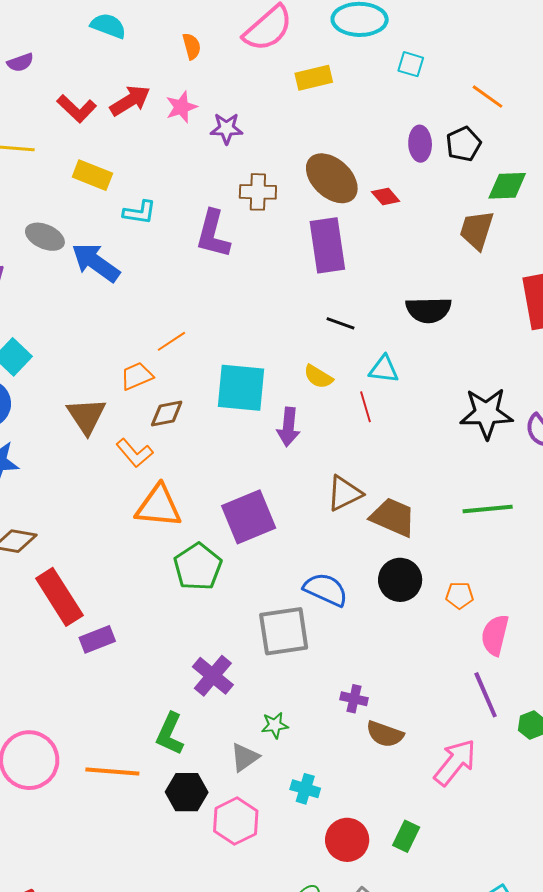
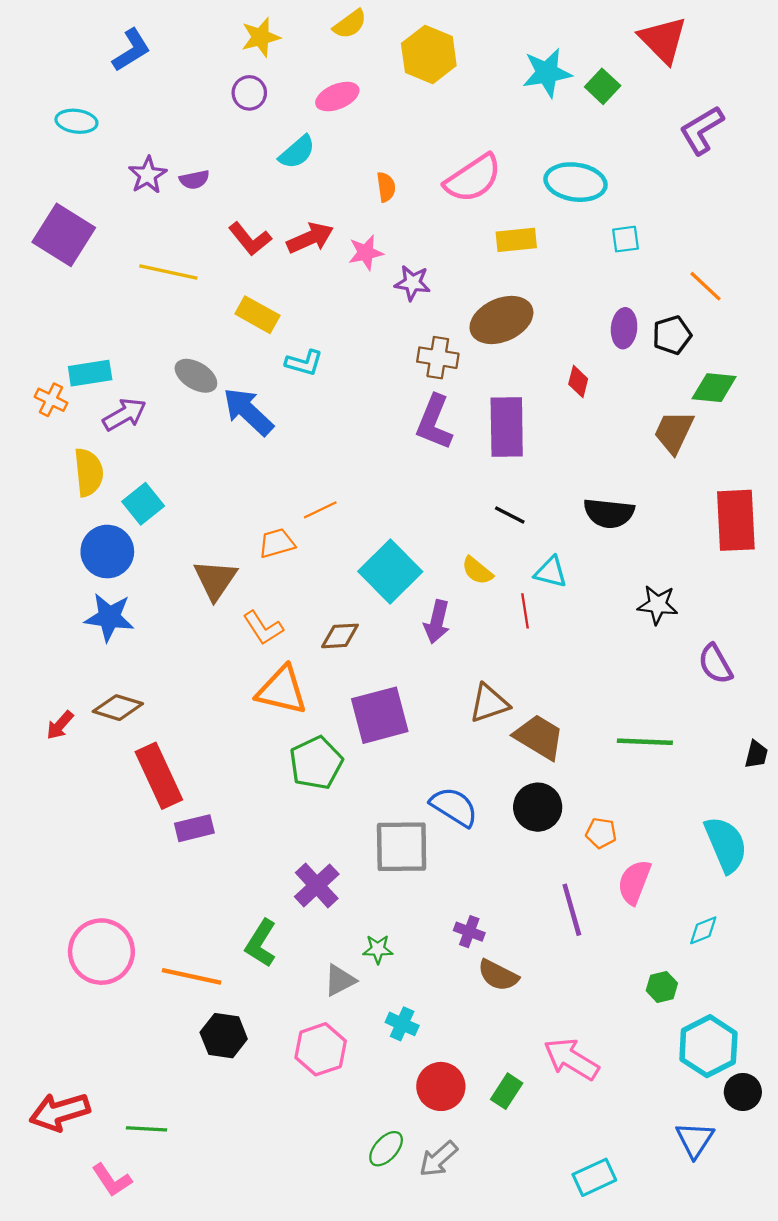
cyan semicircle: (108, 26) -> (297, 152), turned 111
cyan square: (411, 64) -> (625, 239), turned -32
brown ellipse: (332, 178) -> (501, 320), moved, turned -74
red diamond: (386, 197) -> (578, 382), turned 48
purple L-shape: (213, 234) -> (434, 422), moved
cyan square: (241, 388) -> (390, 571), turned 32
black star: (486, 413) -> (658, 605), moved, size x0.7
brown diamond: (167, 414) -> (340, 636), moved
purple line: (486, 695) -> (572, 910), moved
pink arrow: (455, 762) -> (571, 1059), moved, turned -105
black hexagon: (187, 792) -> (224, 1036), moved

